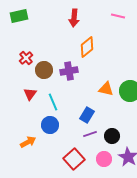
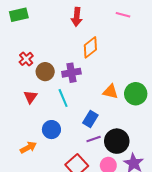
cyan line: (53, 102) -> (63, 98), moved
black circle: (112, 136) -> (117, 141), size x1.5

